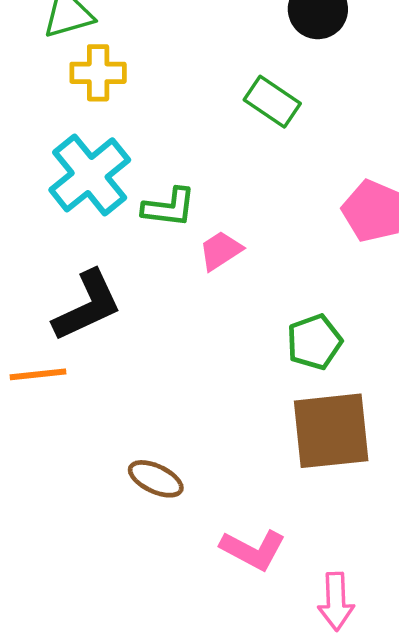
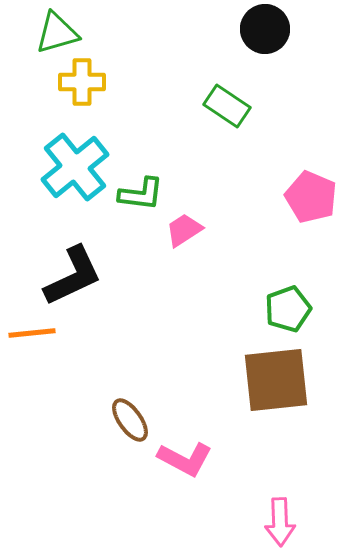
green pentagon: (314, 342) -> (288, 309), moved
brown ellipse: (156, 479) -> (130, 420), turned 30
pink L-shape: (253, 550) -> (185, 459), moved

